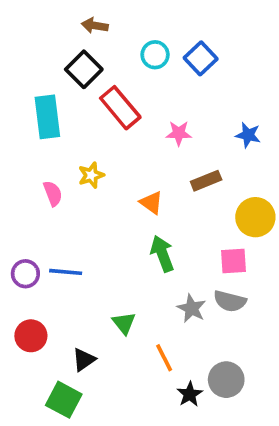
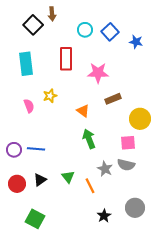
brown arrow: (95, 26) -> (52, 14), turned -104
black square: (84, 69) -> (33, 25), moved
red rectangle: (120, 108) -> (66, 59), turned 40
pink star: (179, 133) -> (98, 73), size x1.5
blue star: (248, 135) -> (136, 42), moved
orange line: (164, 358) -> (90, 186), moved
black triangle: (84, 360) -> (40, 180), moved
gray circle: (226, 380) -> (135, 208), moved

